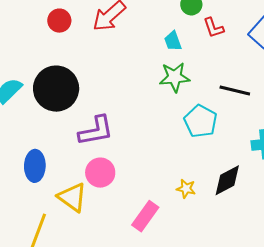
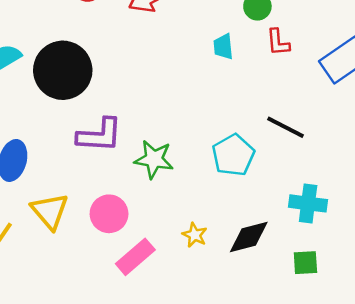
green star: (175, 77) -> (154, 159), moved
pink circle: (100, 173) -> (109, 214), moved

